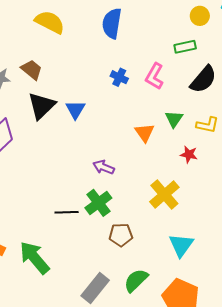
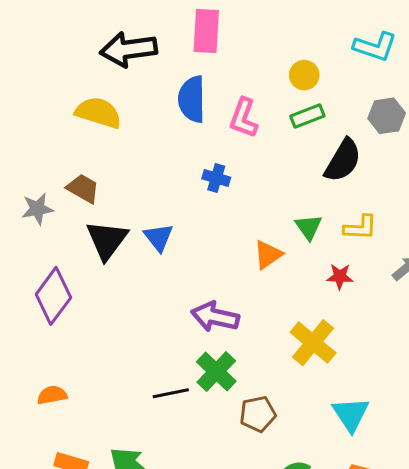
yellow circle: (200, 16) -> (304, 75), moved
pink L-shape: (154, 76) -> (244, 118), moved
orange triangle: (145, 133) -> (268, 255), turned 40
purple arrow: (104, 167) -> (215, 317), size x1.4

